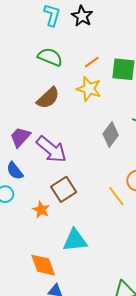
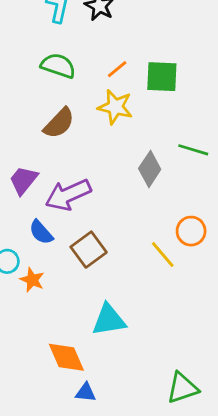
purple arrow: (51, 149) -> (68, 195), turned 120
blue semicircle: (15, 171) -> (41, 232), moved
orange star: (41, 210) -> (32, 280), moved

